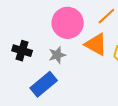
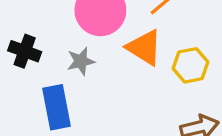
blue rectangle: (44, 84) -> (56, 107), turned -64

